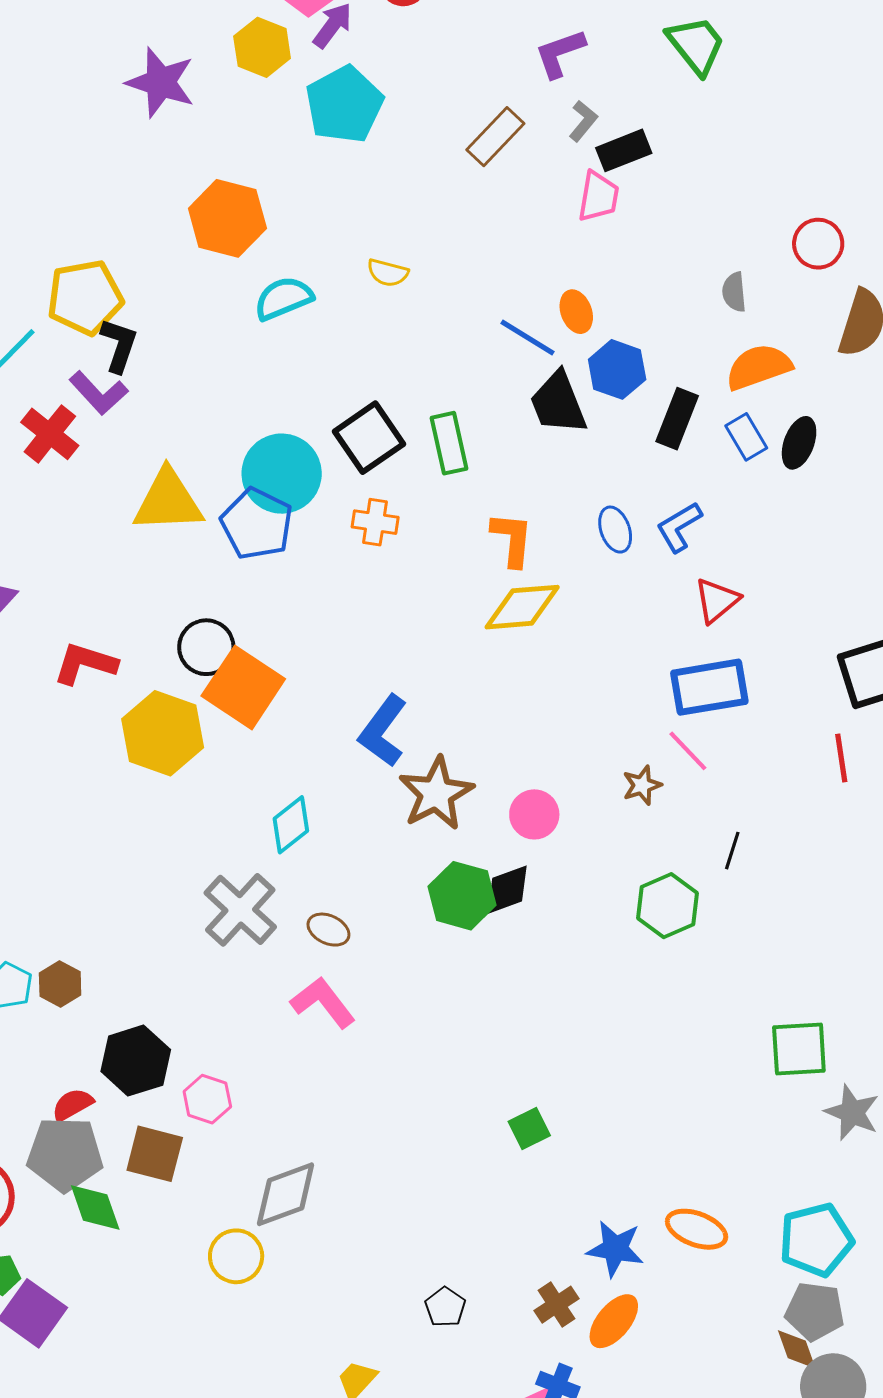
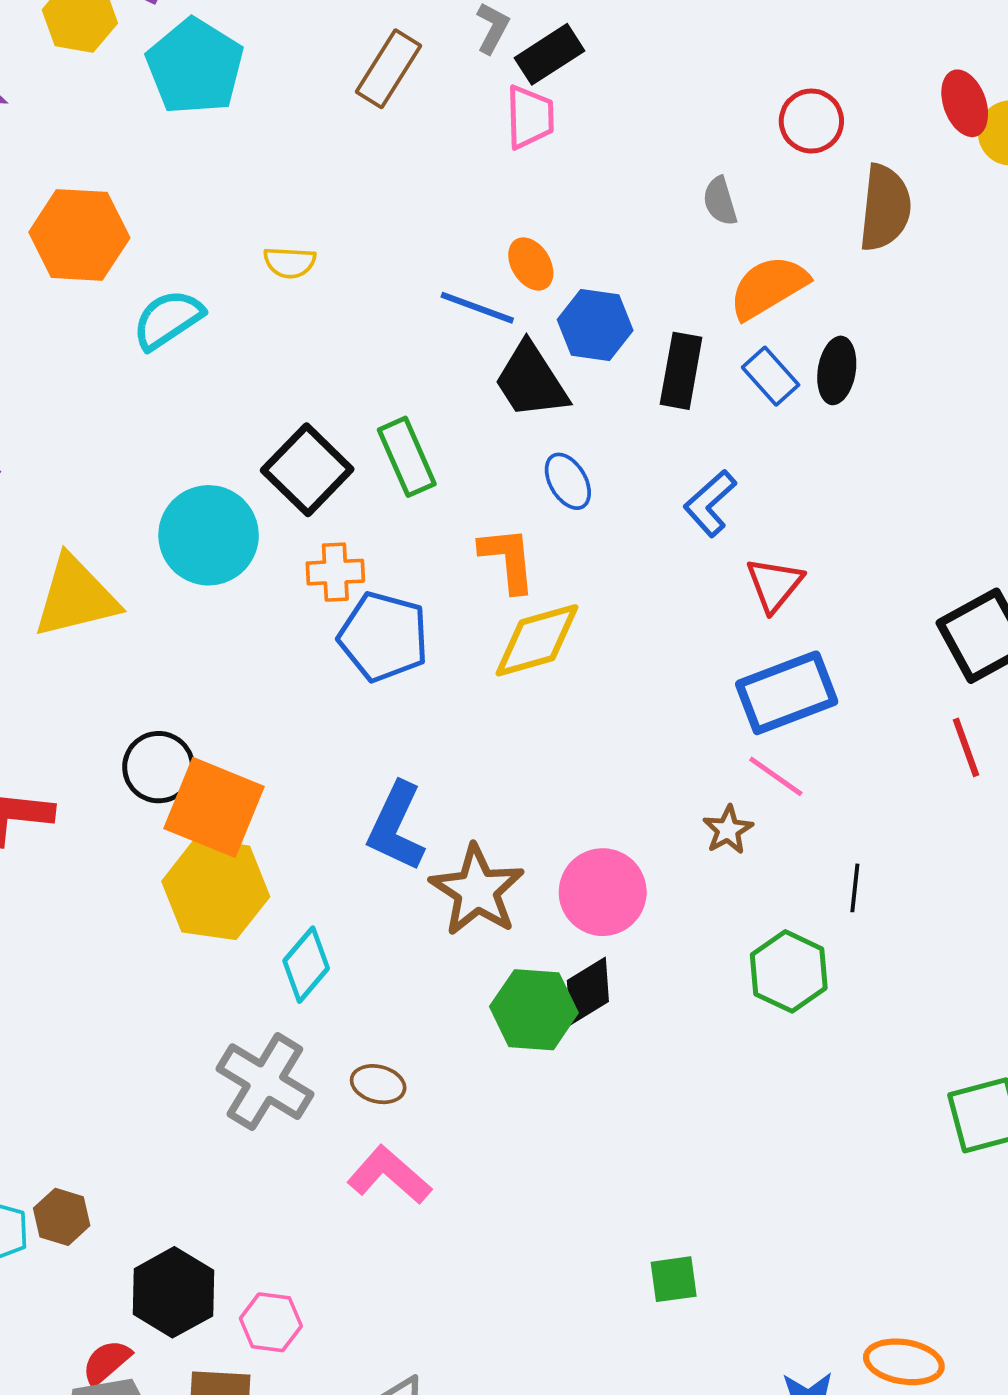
blue pentagon: (257, 524) -> (384, 637), moved
blue ellipse: (615, 530) -> (568, 481), moved
yellow hexagon: (163, 733) -> (216, 889), moved
pink circle: (534, 814) -> (603, 892), size x1.4
green square: (529, 1128) -> (674, 1279), turned 30

